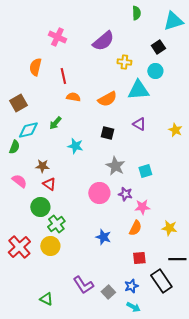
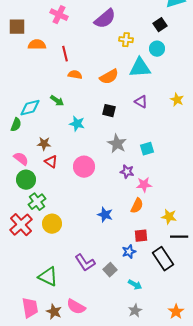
orange semicircle: (35, 67) -> (37, 45), turned 78
brown square: (18, 103) -> (17, 27), moved, turned 30
green arrow: (55, 123) -> (57, 101), turned -96
yellow star: (175, 130) -> (177, 100), moved
pink circle: (99, 193) -> (84, 167), moved
green circle: (40, 207) -> (26, 180), moved
green cross: (56, 224) -> (37, 202), moved
yellow star: (169, 228) -> (169, 217), moved
blue star: (131, 286) -> (129, 252), moved
green triangle: (46, 299) -> (48, 277), size x1.5

